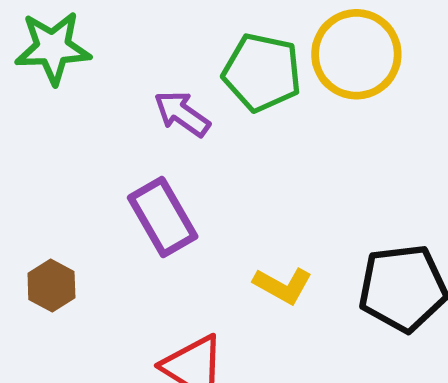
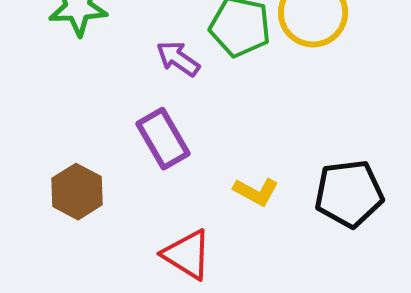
brown hexagon: (51, 286) -> (77, 192), size x1.4

